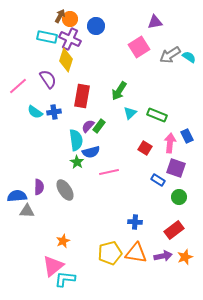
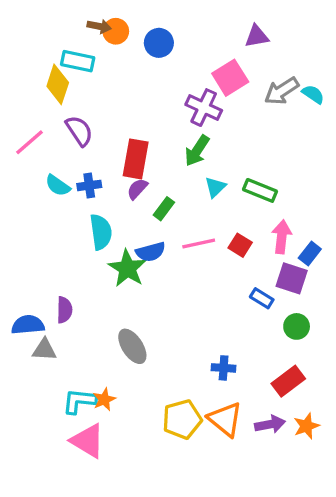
brown arrow: (60, 16) -> (99, 26), turned 72
purple cross: (70, 39) -> (204, 108), moved
yellow diamond: (66, 60) -> (58, 84), moved
purple semicircle: (88, 126) -> (137, 189), moved
blue rectangle: (187, 136) -> (310, 253), moved, turned 64
cyan semicircle: (76, 140) -> (101, 232), moved
green star: (77, 162) -> (127, 268), size x1.6
pink line: (109, 172) -> (199, 244), moved
gray ellipse: (65, 190) -> (132, 346), moved
orange triangle: (136, 253) -> (225, 419), turned 30
pink triangle: (53, 266) -> (88, 441), turned -50
cyan L-shape: (65, 279) -> (79, 401), moved

